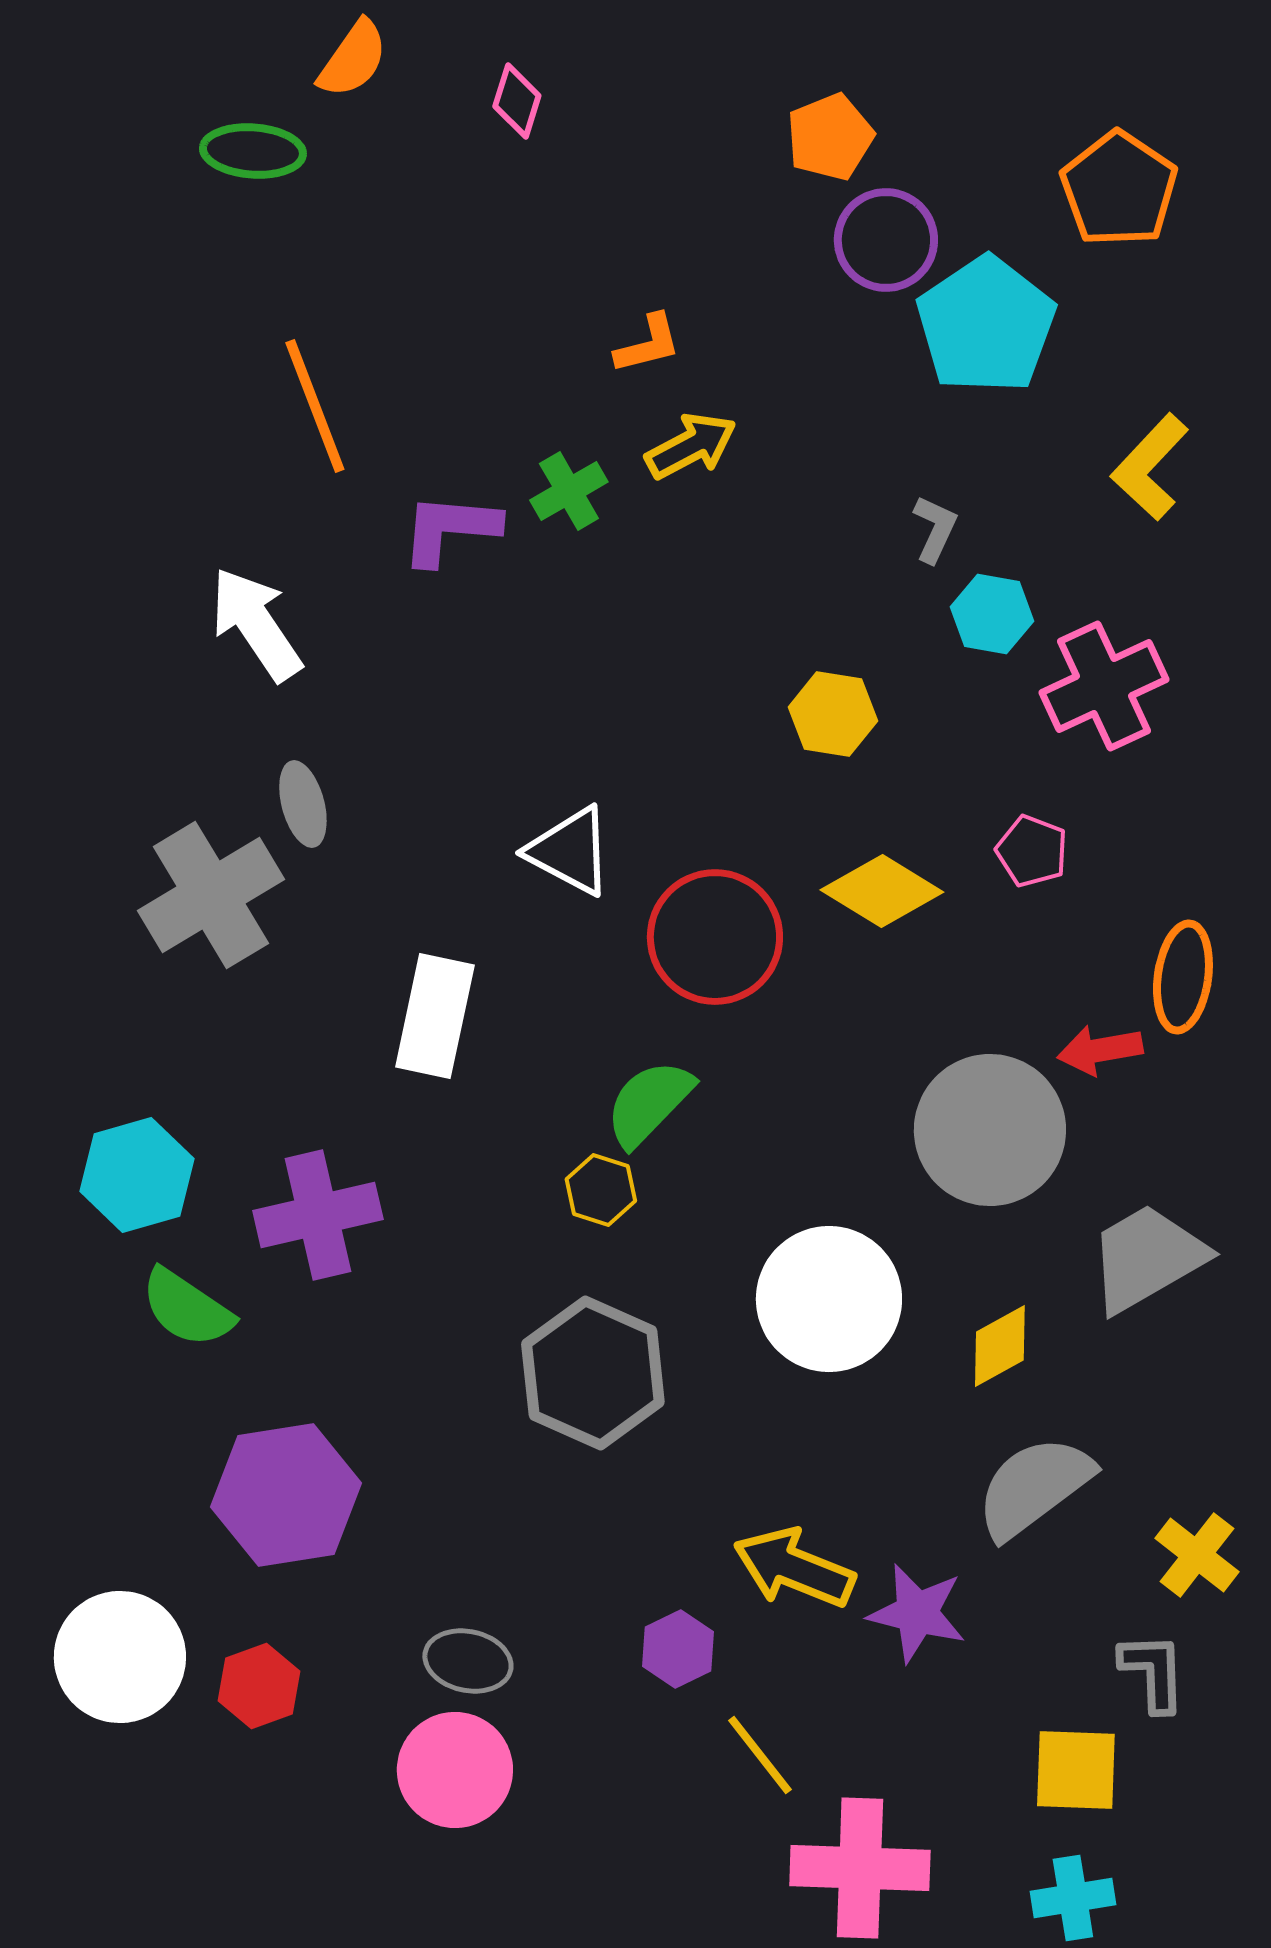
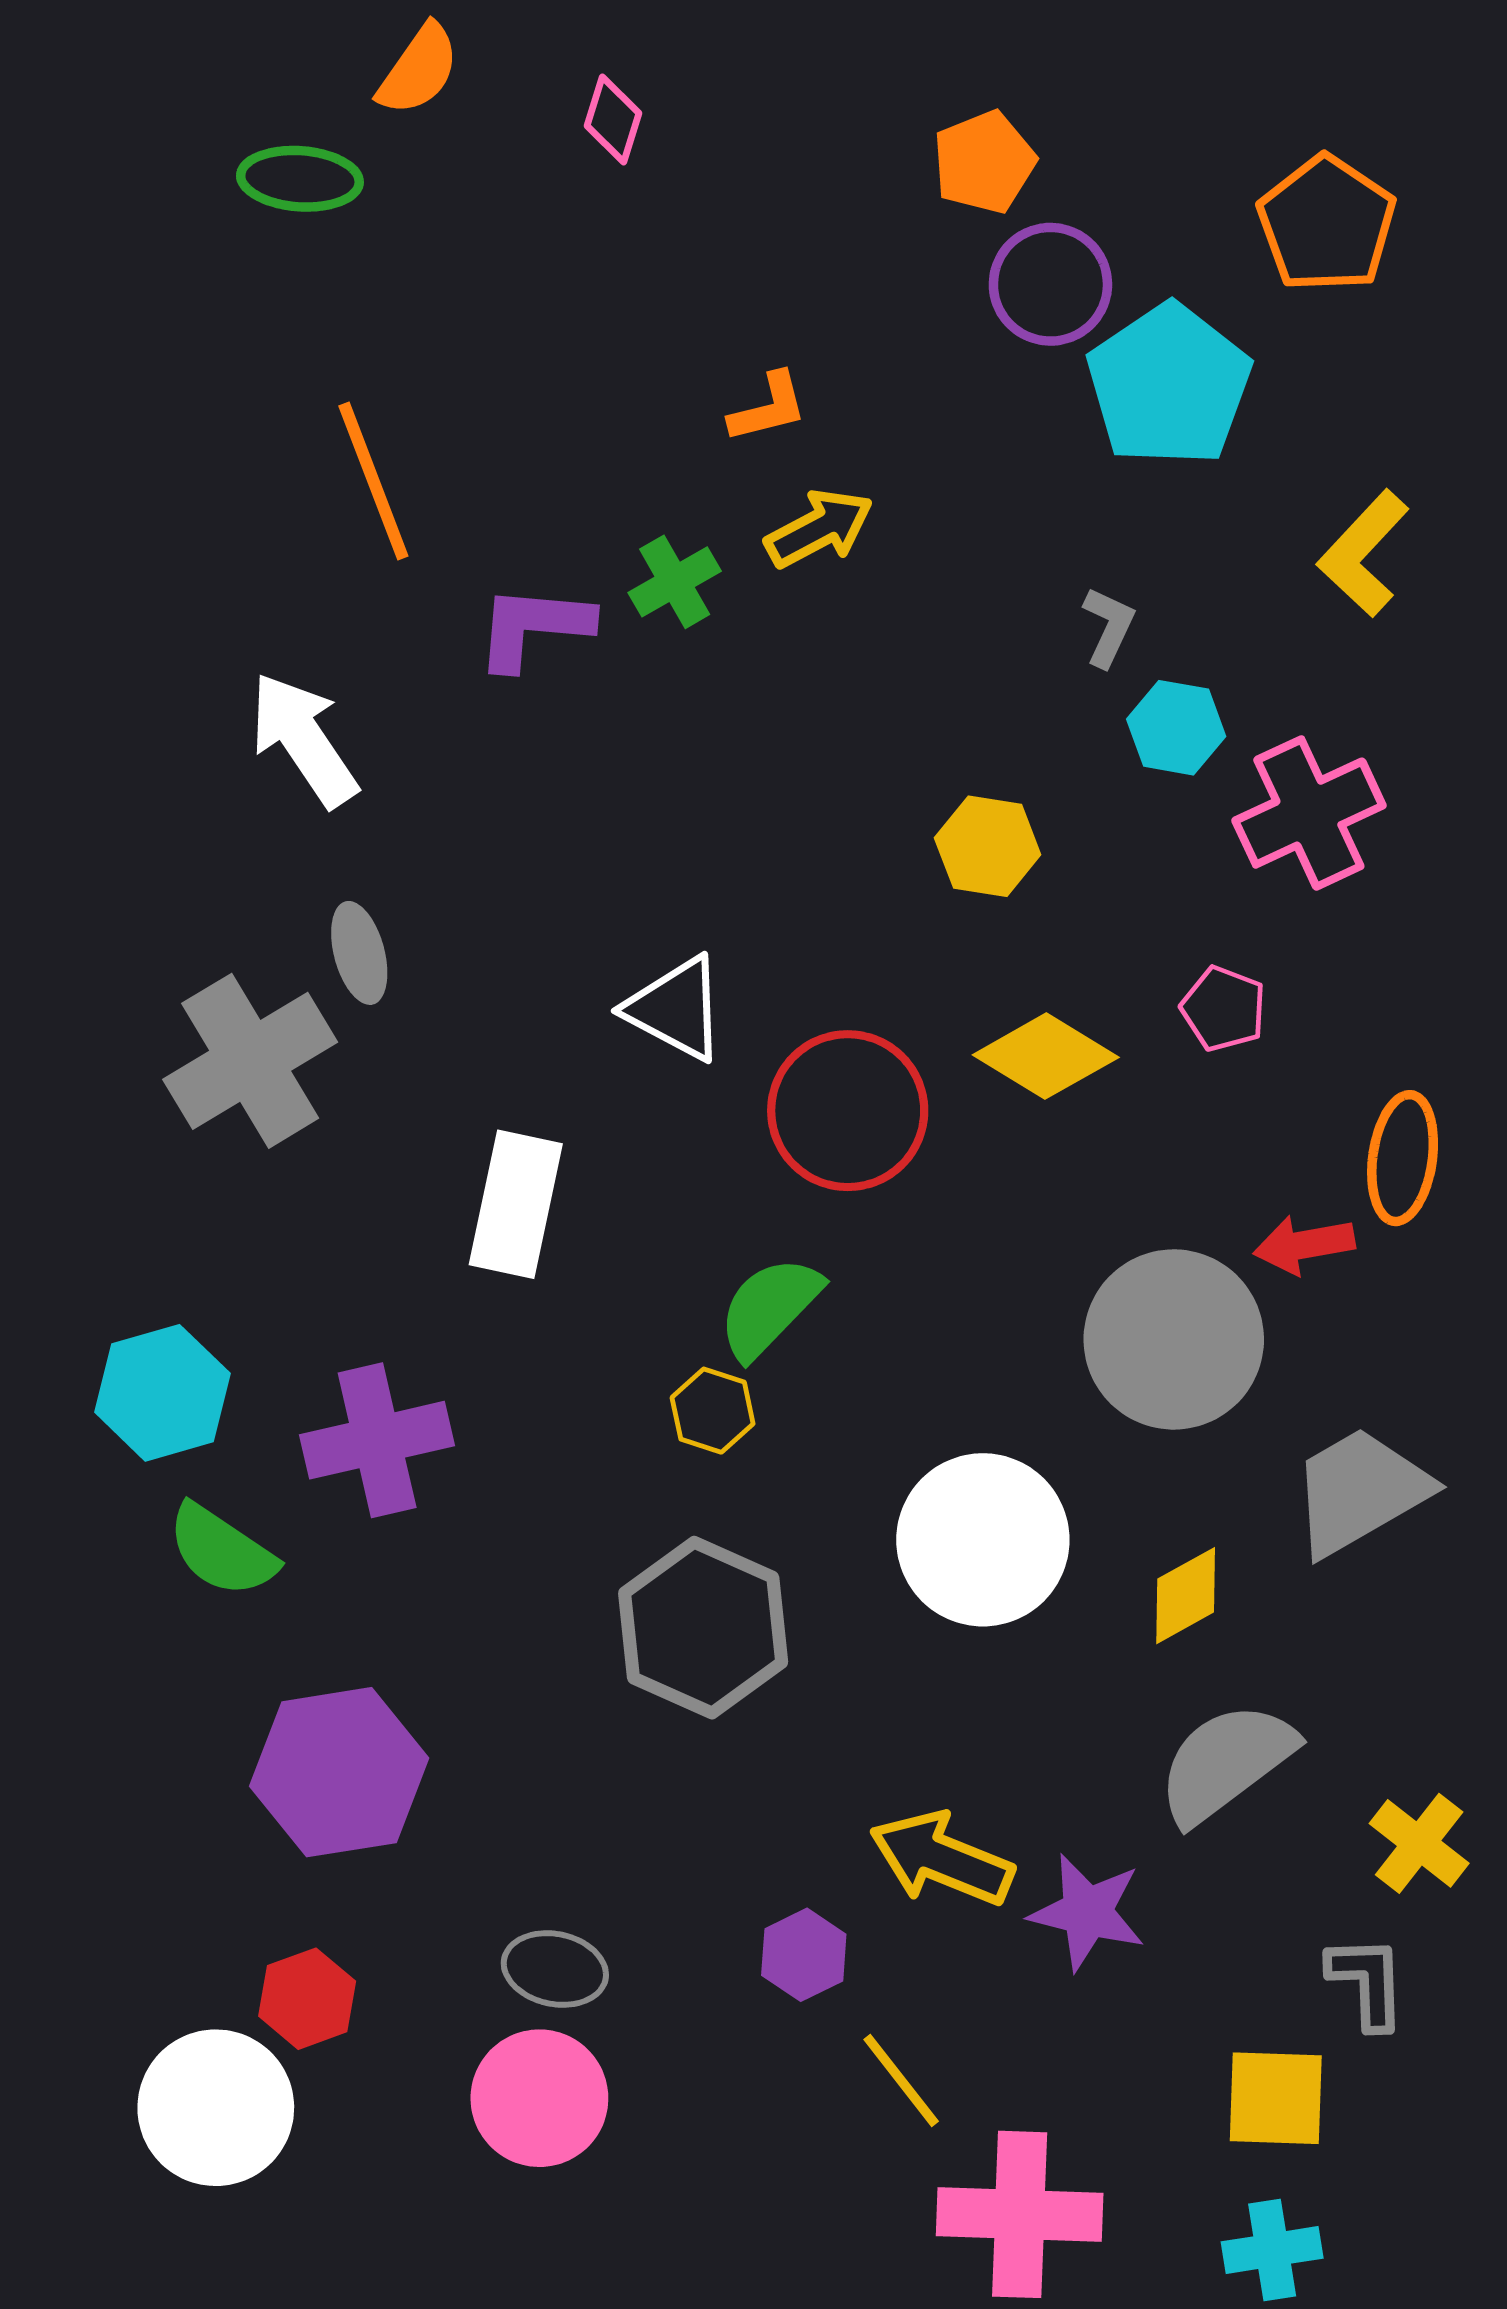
white circle: (120, 1657) -> (216, 2108), moved

